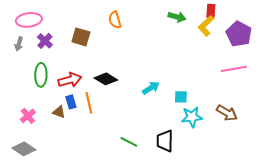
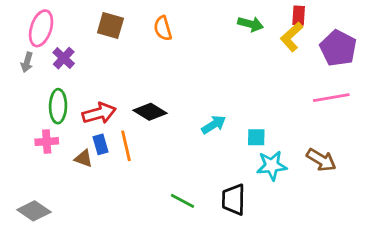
pink ellipse: (29, 20) -> (41, 28), turned -65
brown square: (81, 37) -> (110, 25), moved
pink cross: (28, 116) -> (47, 142), moved, turned 35

